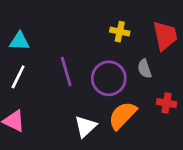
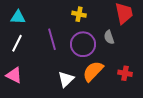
yellow cross: (120, 32) -> (79, 14), moved
red cross: (166, 103) -> (125, 73), moved

